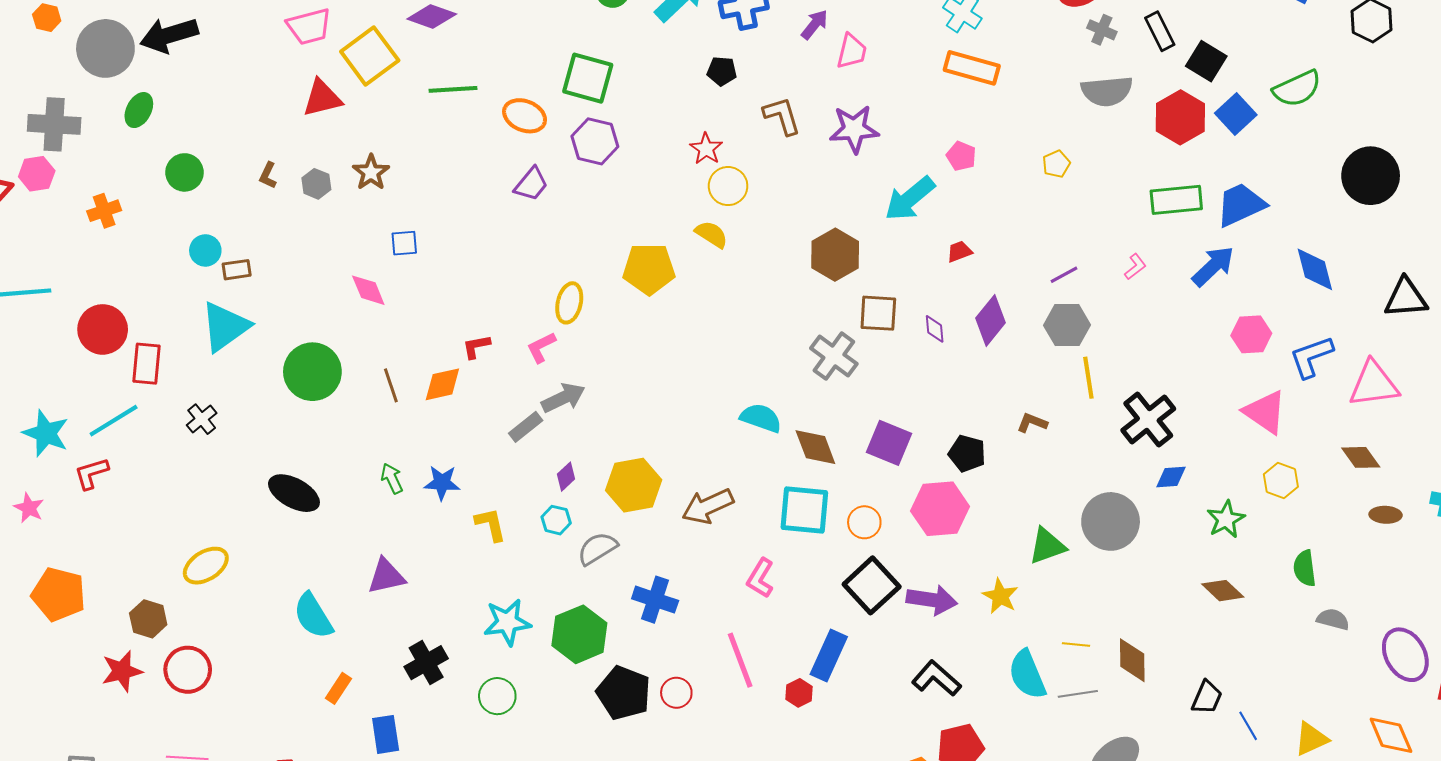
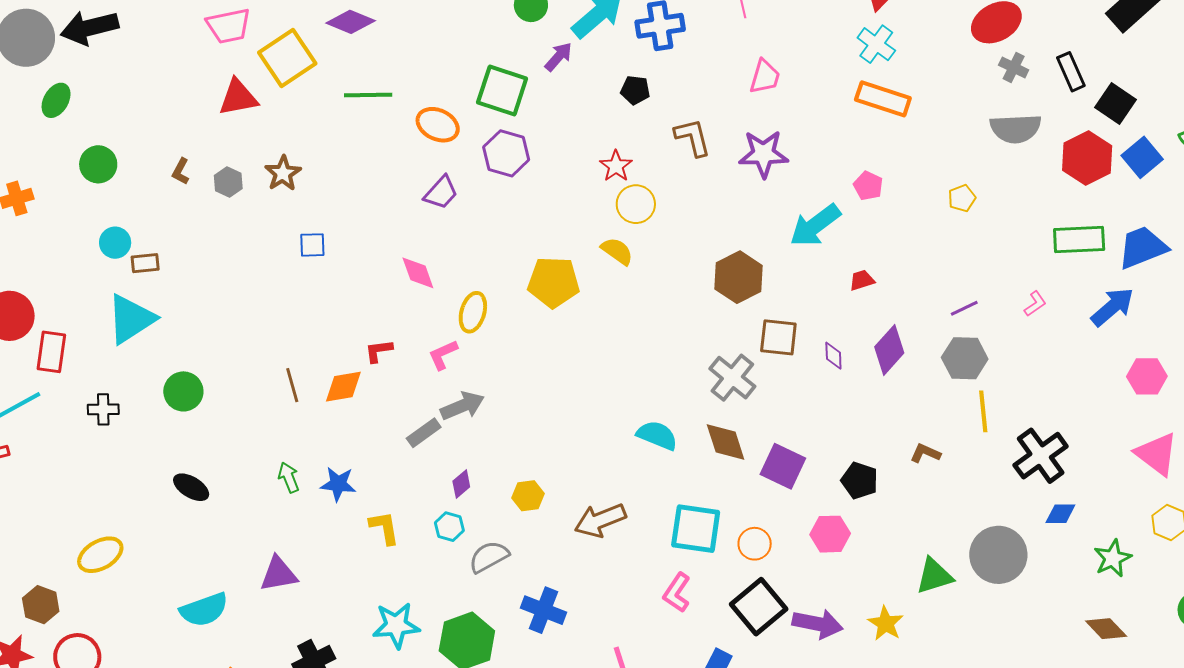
purple arrow: (815, 25) -> (559, 57), moved
pink diamond: (368, 290) -> (418, 273), moved
green circle: (312, 372) -> (183, 391), moved, size x0.7
black cross: (202, 419) -> (103, 409), turned 36
brown diamond: (815, 447) -> (726, 442), moved
yellow hexagon: (634, 485) -> (528, 496), size x0.6
black ellipse: (294, 493) -> (191, 487), size x0.7
pink hexagon: (940, 509) -> (830, 534), size x0.7
pink L-shape: (760, 578) -> (677, 593), moved
cyan semicircle: (313, 616) -> (204, 610), turned -81

